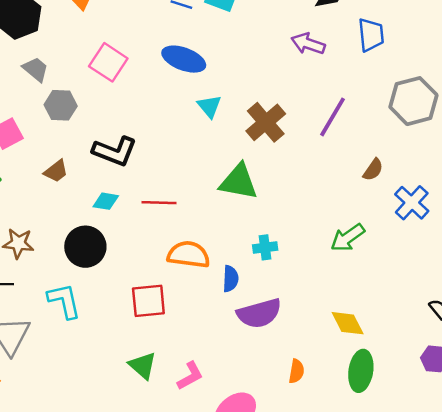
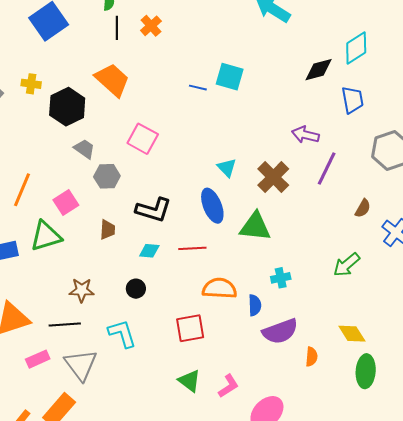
purple arrow: (308, 44) -> (305, 135), moved
blue ellipse: (184, 59) -> (212, 206), moved, turned 52
brown trapezoid: (56, 171) -> (107, 230), turned -45
black circle: (85, 247) -> (136, 289), size x0.6
orange semicircle: (296, 371) -> (311, 357), moved

